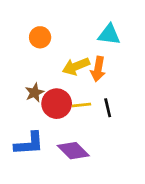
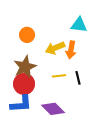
orange circle: (40, 37) -> (27, 35), moved
brown star: (35, 93) -> (25, 67), size x1.6
red circle: (57, 104) -> (24, 84), moved

